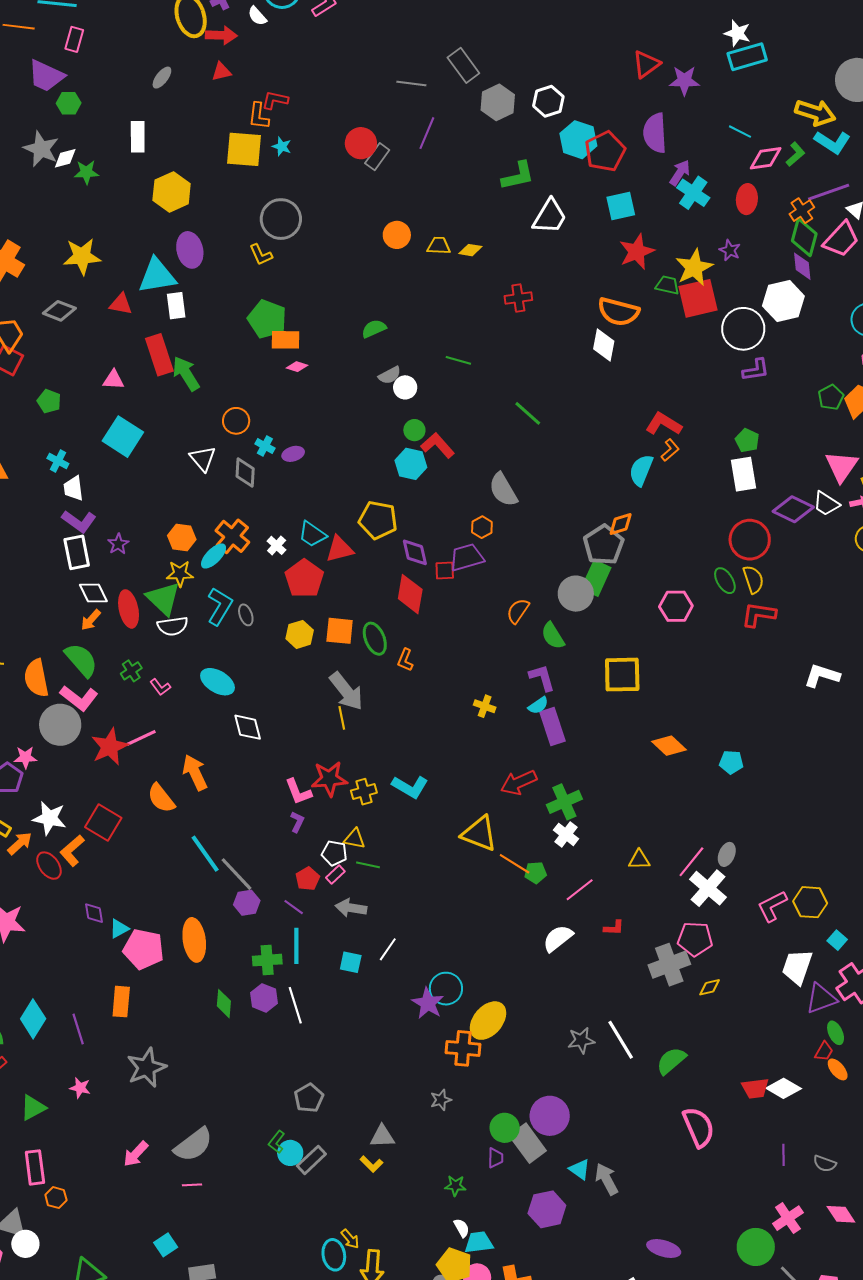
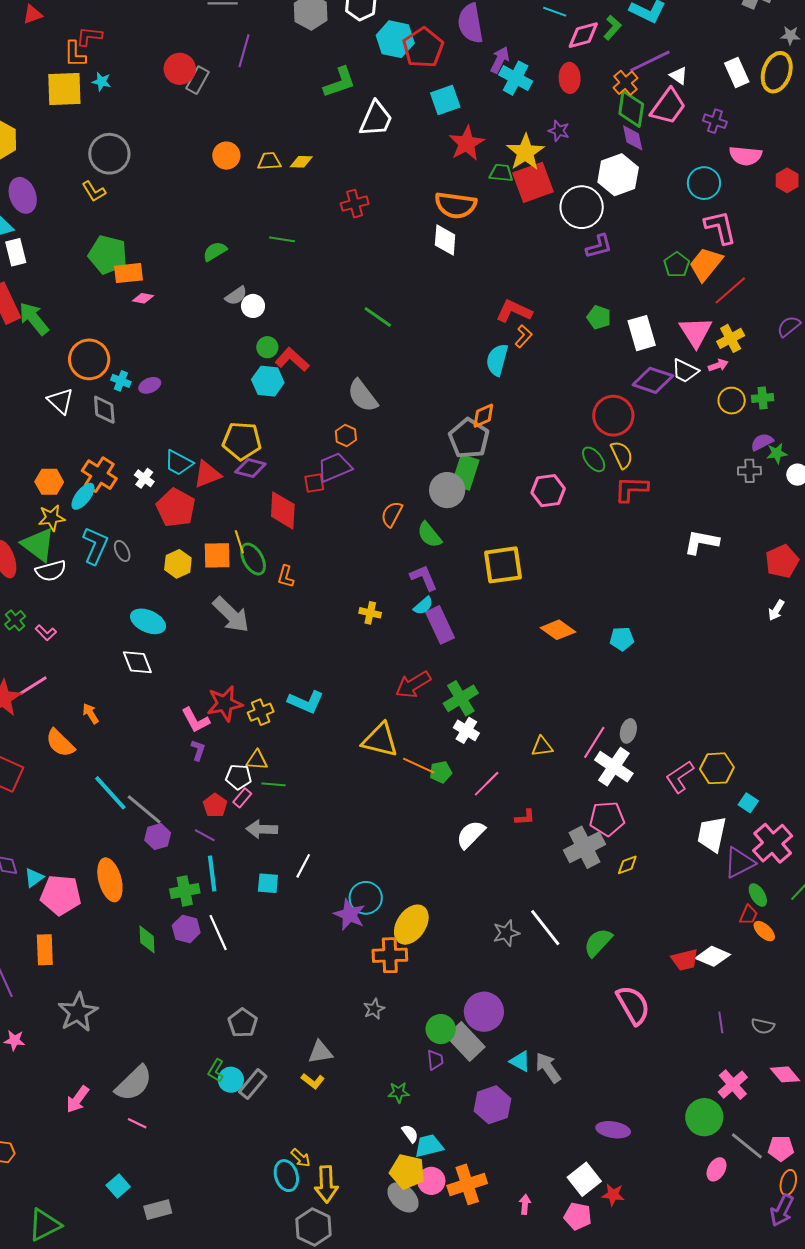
green line: (458, 360) -> (282, 239), moved
orange circle: (236, 421) -> (89, 359), size x1.5
white rectangle: (744, 474) -> (642, 333), moved
purple diamond: (415, 552) -> (250, 468), moved, turned -56
cyan ellipse: (217, 682) -> (148, 621), moved
yellow line: (342, 718) -> (239, 542), moved
orange arrow: (195, 772) -> (91, 713), size x0.6
pink line: (192, 1185) -> (137, 1123), turned 36

